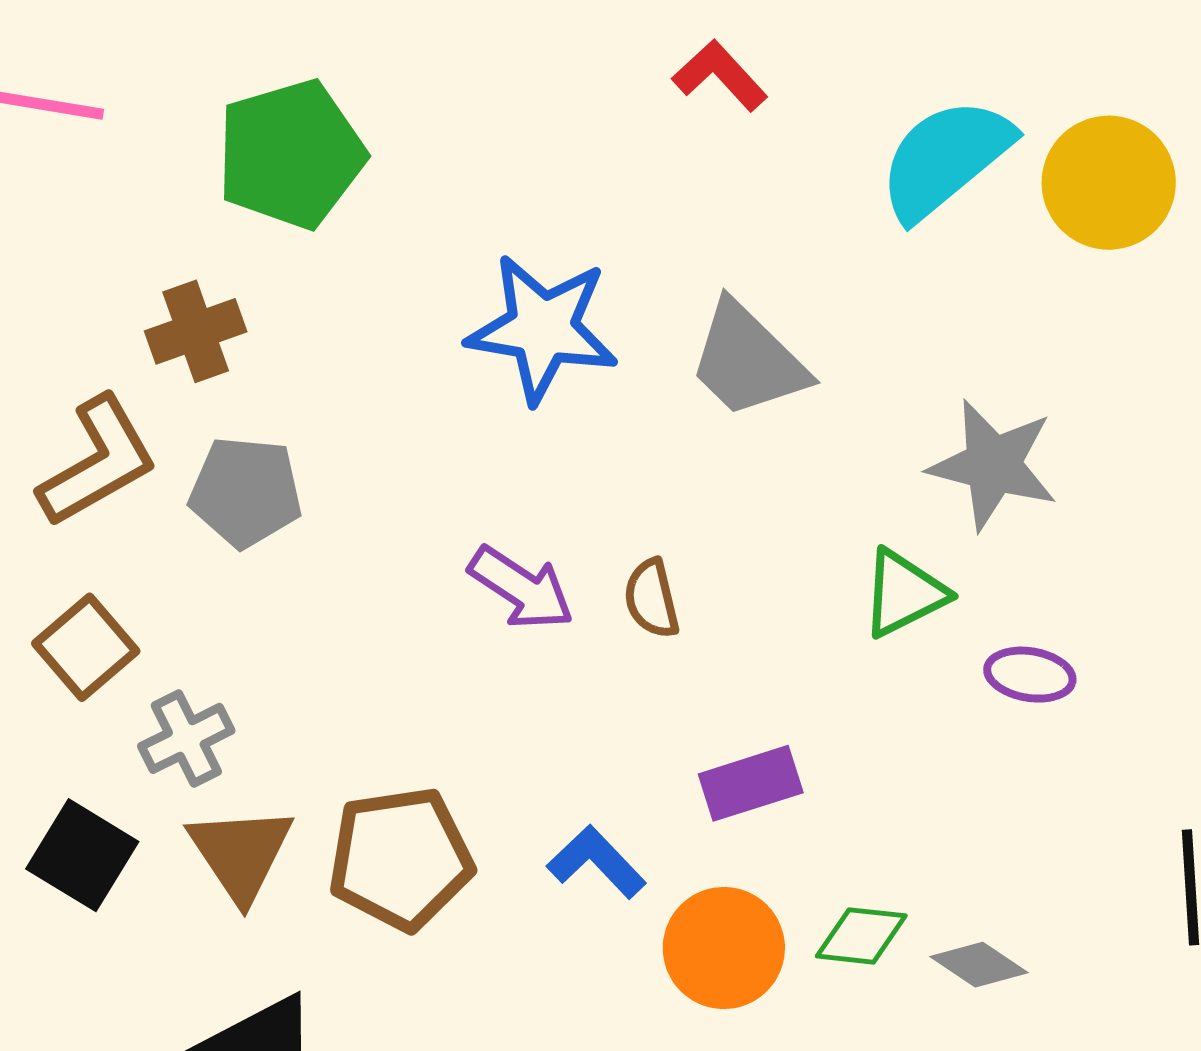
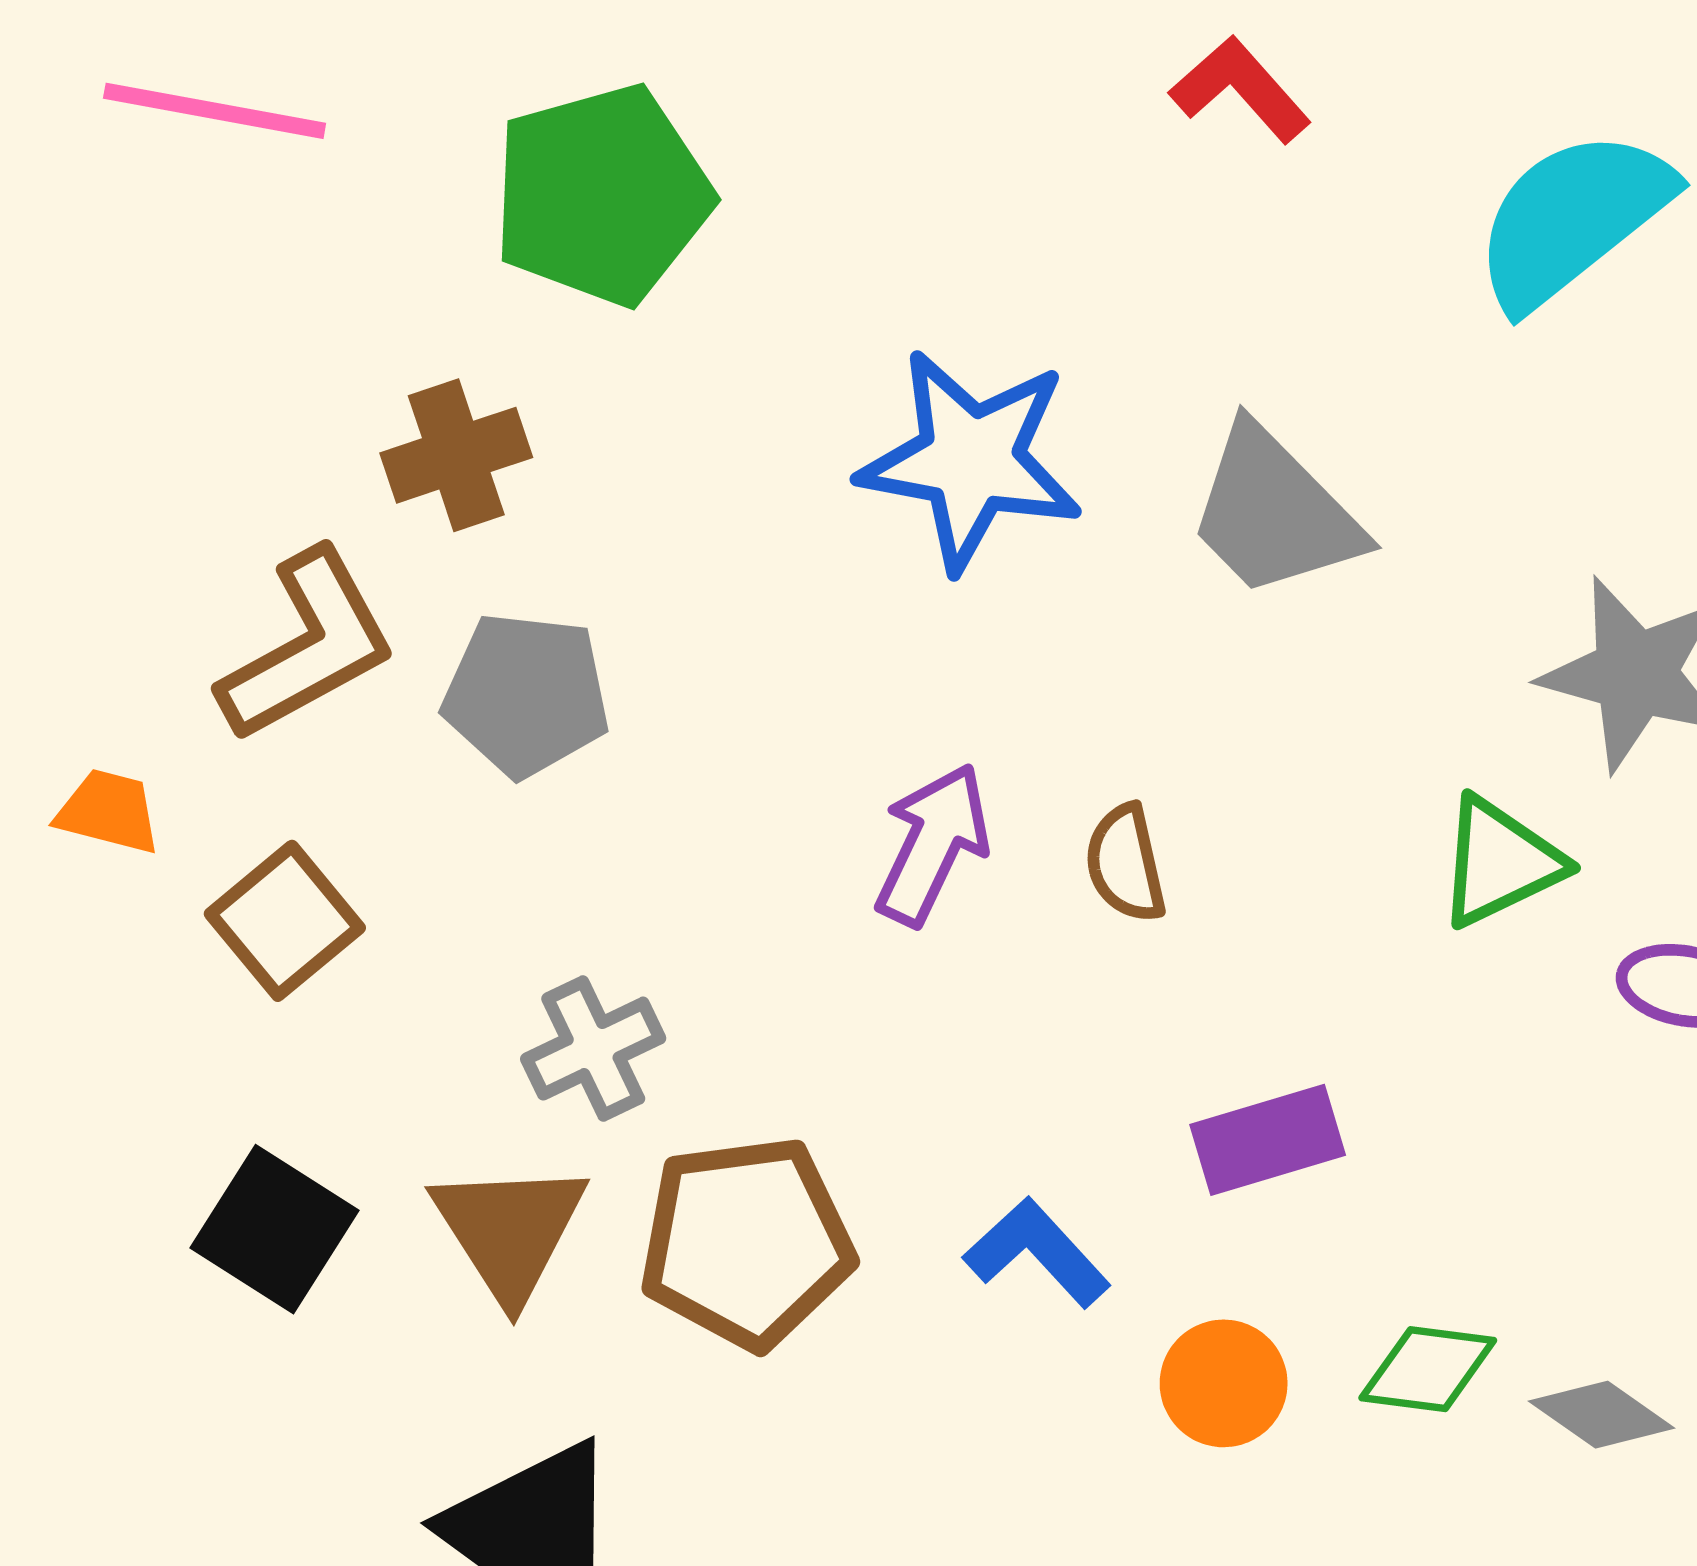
purple arrow: (521, 588) -> (933, 844), turned -99
gray cross: (186, 738) -> (593, 1049), moved
orange circle: (724, 948) -> (1224, 1383), size x0.7

